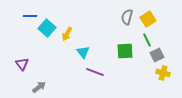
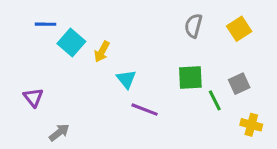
yellow square: (148, 19) -> (239, 29), moved
green line: (147, 40) -> (215, 100), moved
yellow cross: (163, 73) -> (251, 125), moved

